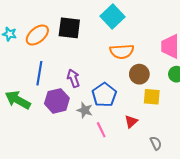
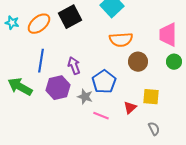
black square: (69, 28) -> (70, 17), turned -35
yellow square: (152, 97) -> (151, 97), moved
pink line: (101, 130) -> (101, 116), turned -42

